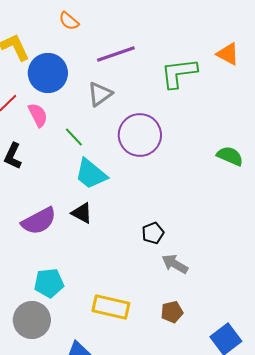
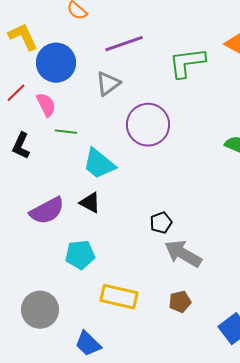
green line: (74, 137) -> (66, 132), moved, turned -40
gray arrow: (175, 264) -> (183, 254), size x1.4
cyan pentagon: (49, 283) -> (80, 255), moved

